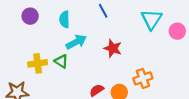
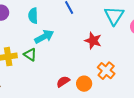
red star: (113, 48) -> (93, 41), moved
orange cross: (143, 78) -> (106, 71), turned -30

